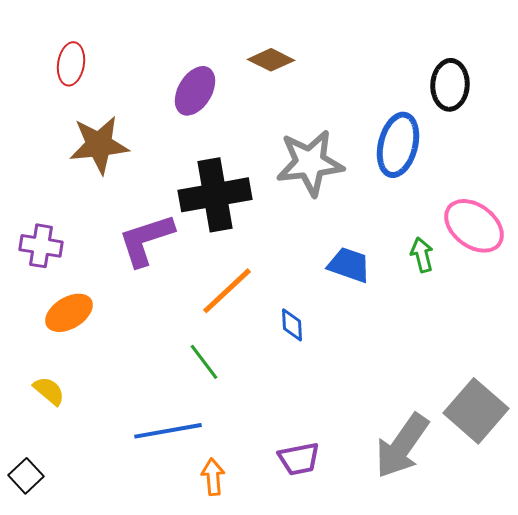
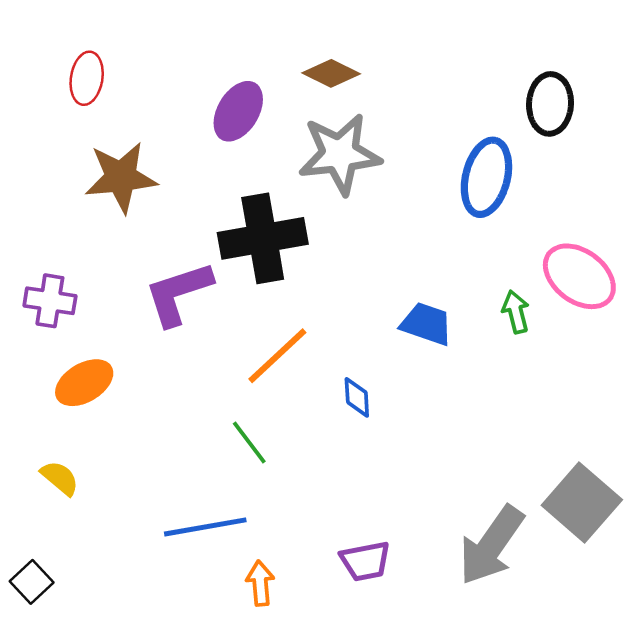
gray star: (310, 163) -> (340, 154), moved

